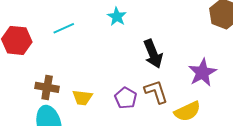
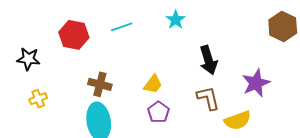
yellow trapezoid: (82, 98) -> (153, 84), moved, turned -65
purple pentagon: (126, 98) -> (158, 112), moved

